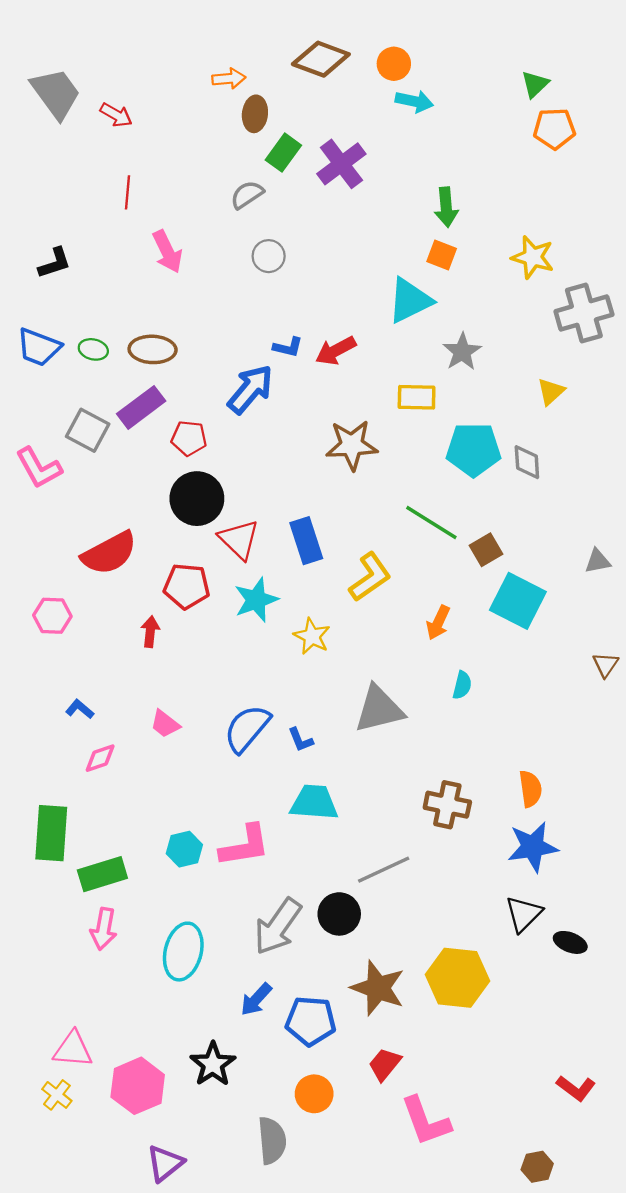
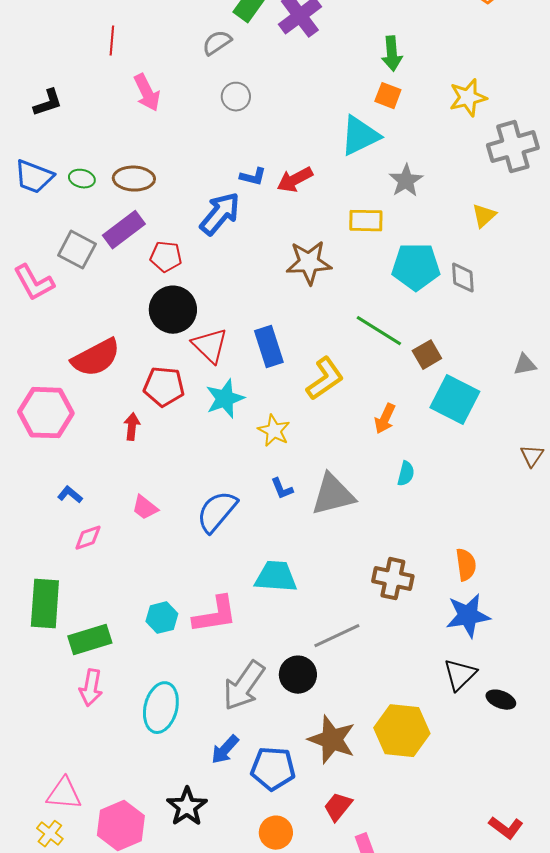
yellow star: (533, 257) -> (468, 98), turned -30
pink hexagon: (52, 616) -> (46, 413), size x1.6
blue L-shape: (300, 740) -> (282, 489), moved

